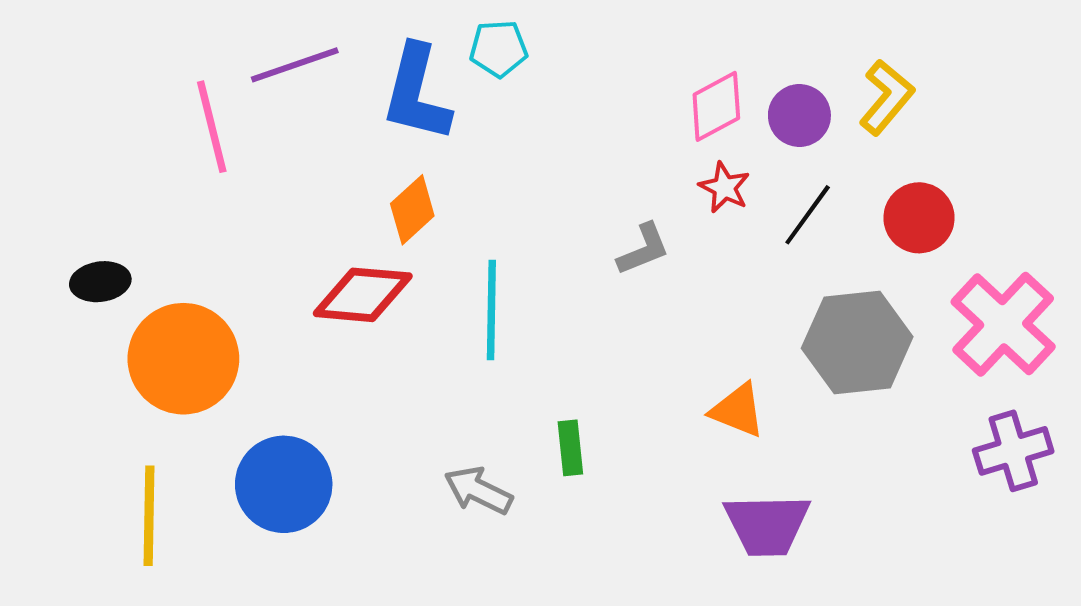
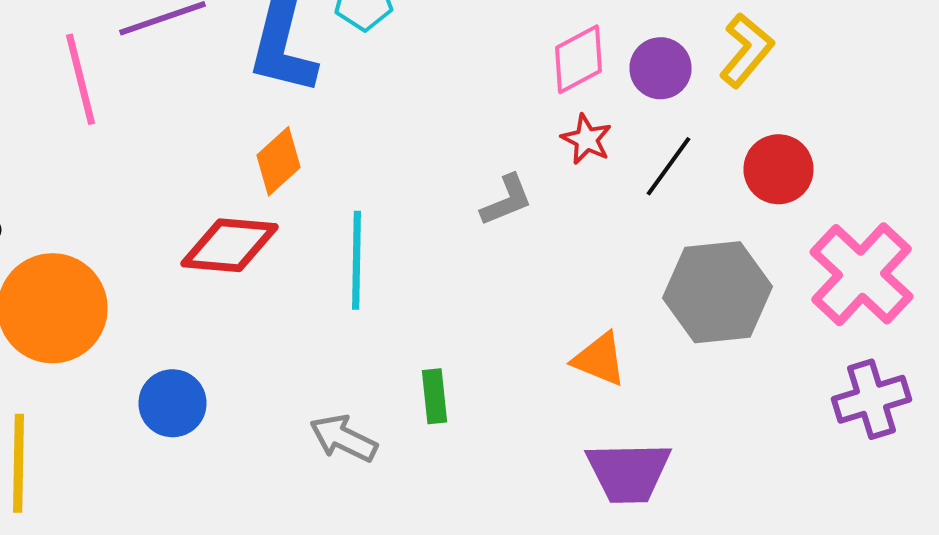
blue circle: (284, 484) -> (172, 403), moved, size x0.7

